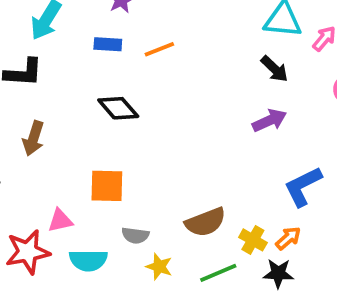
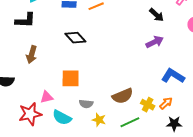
blue L-shape: (303, 186) -> (173, 76), turned 60
cyan semicircle: (88, 260) -> (62, 117), turned 30
black star: (278, 273) -> (174, 124), moved

